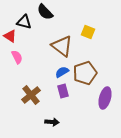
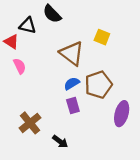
brown cross: (31, 95) -> (30, 123), moved
black arrow: (52, 122) -> (60, 141), turned 32

